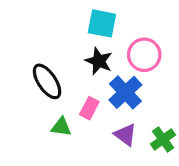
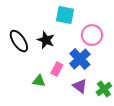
black star: (99, 61) -> (46, 40), moved
black ellipse: (47, 81) -> (19, 41), moved

